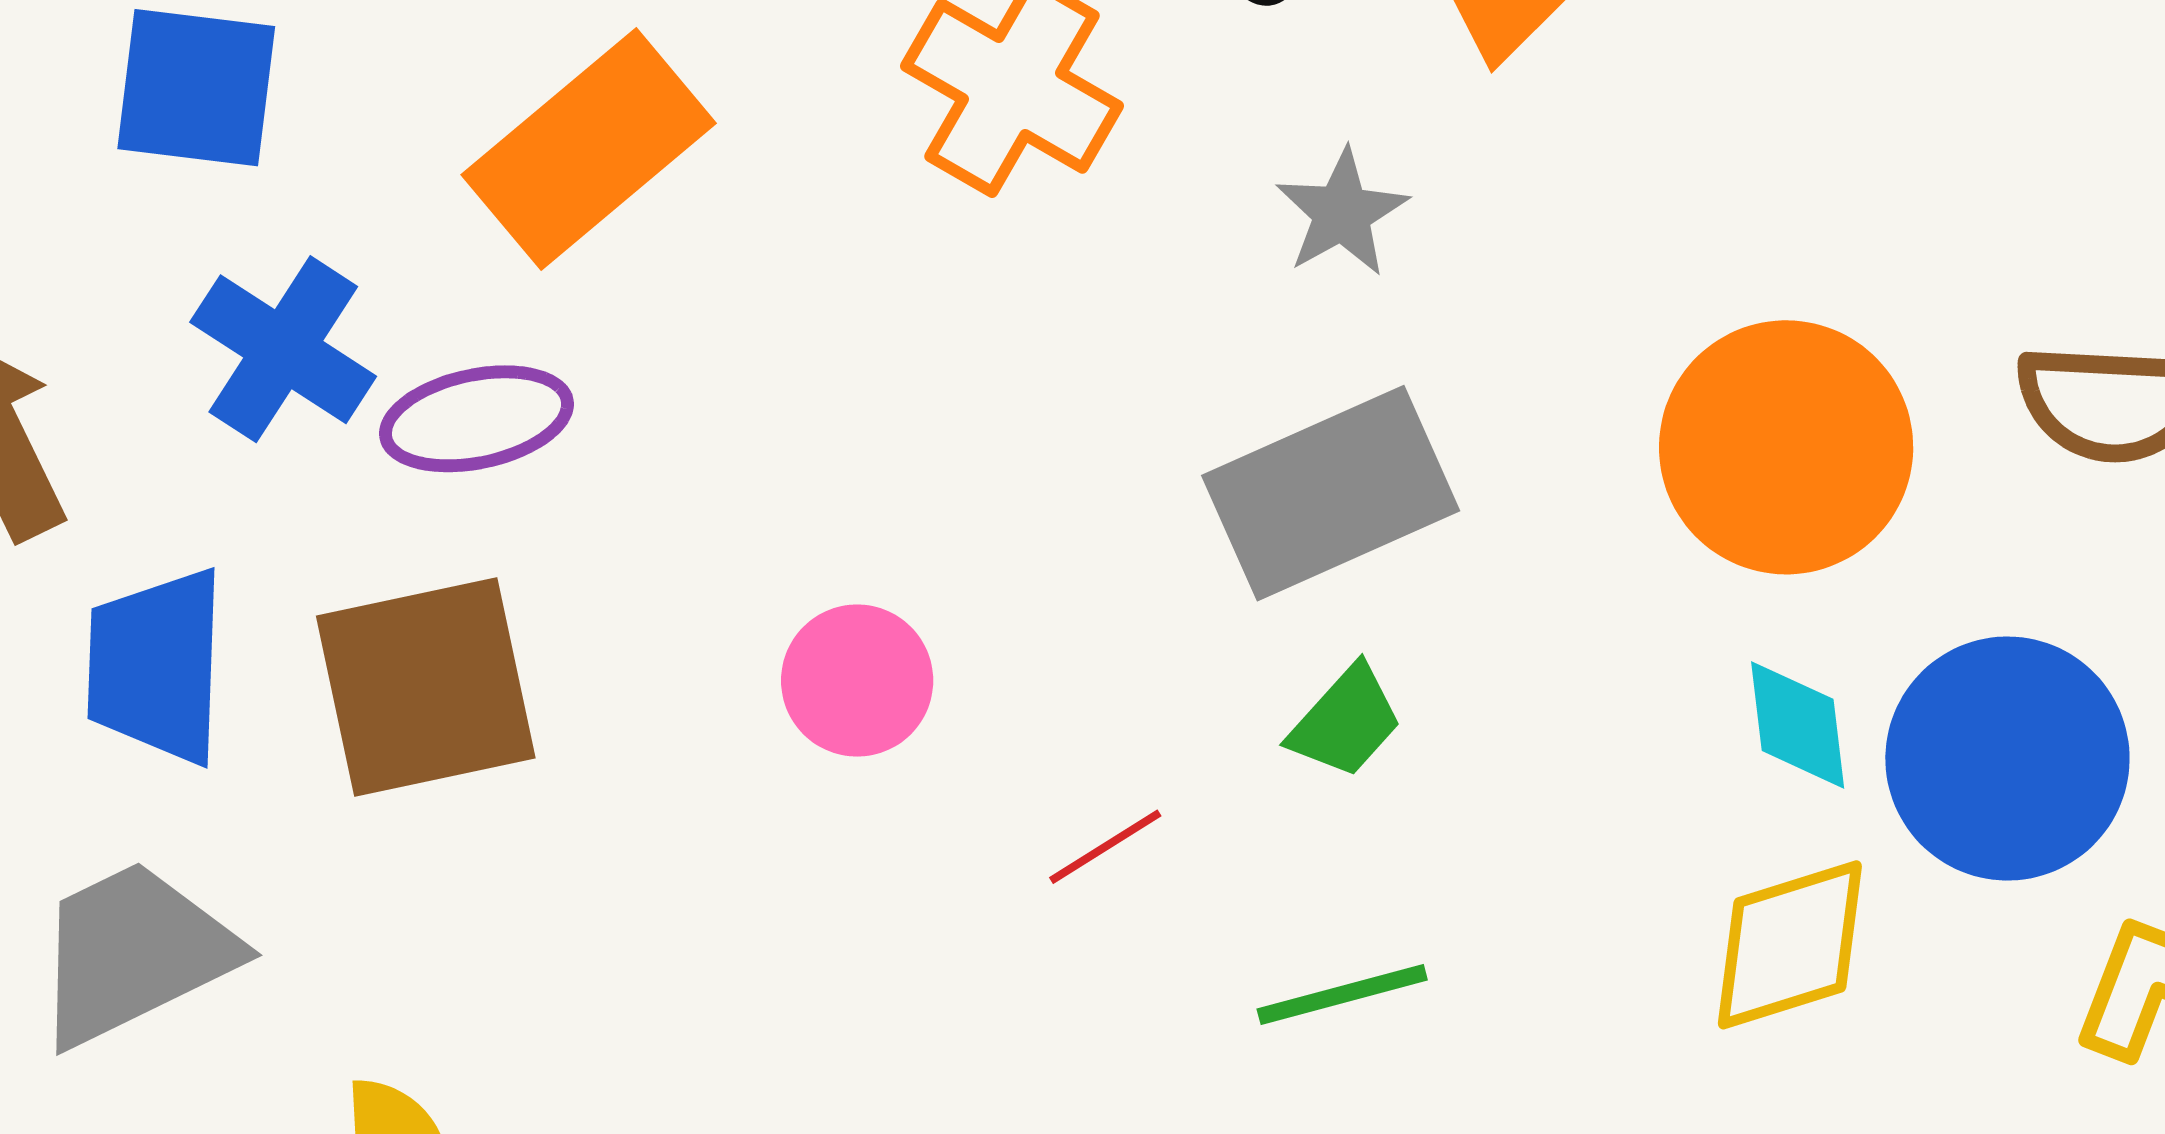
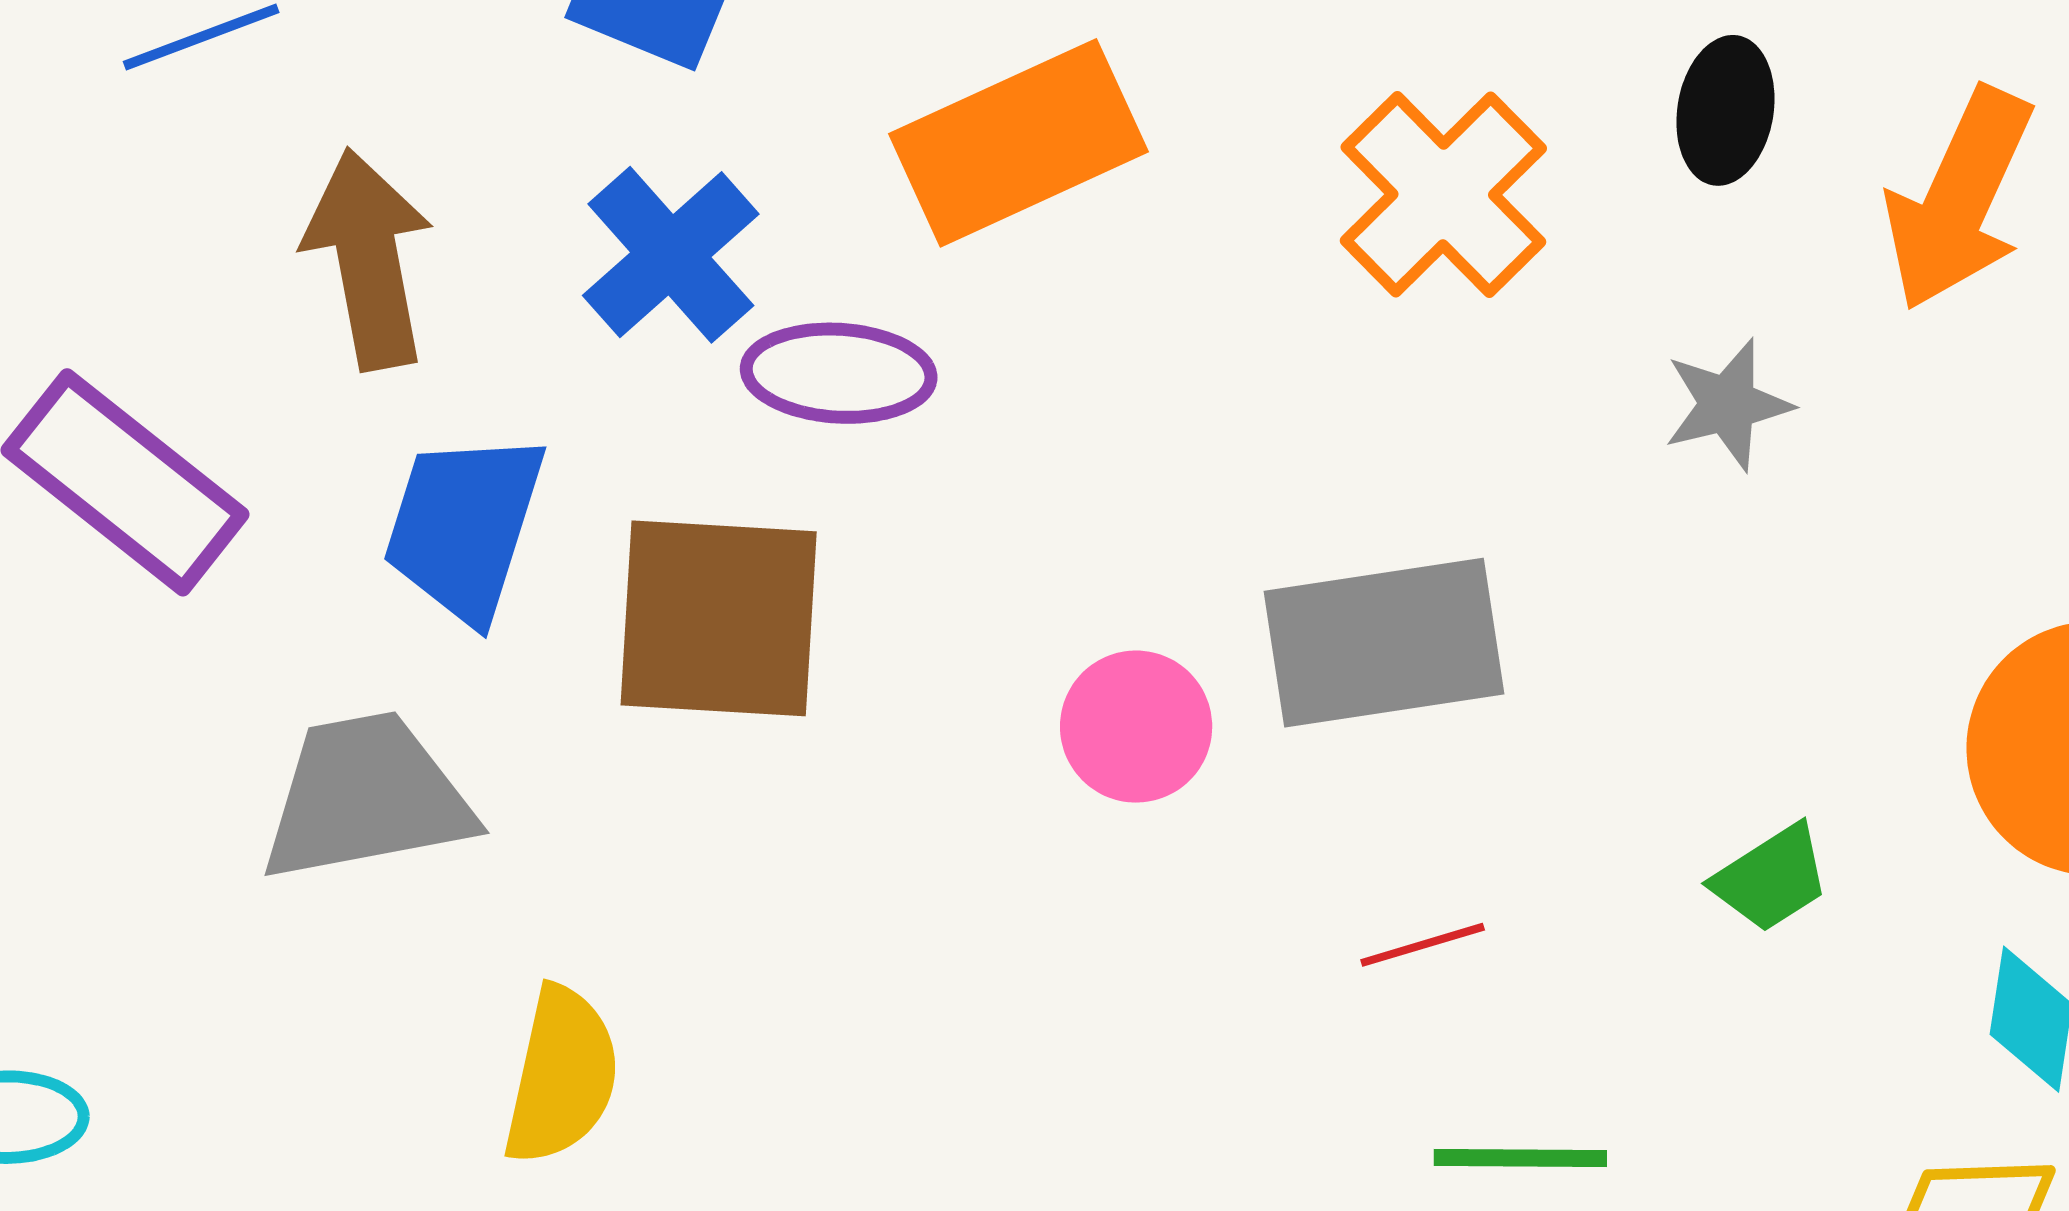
gray rectangle: (1331, 493) -> (1384, 643), moved
green trapezoid: (1346, 722) -> (1771, 878), moved
red line: (1105, 847) -> (1423, 945), moved

